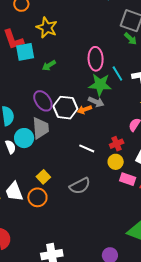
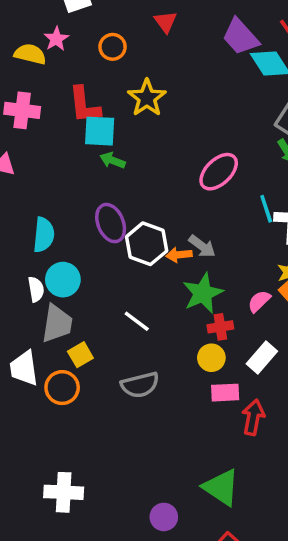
pink ellipse: (96, 59) -> (219, 172), turned 35
green arrow: (49, 65) -> (113, 160), moved, turned 40
cyan line: (117, 74) -> (266, 209), moved
green star: (100, 85) -> (203, 293), moved, turned 30
gray trapezoid: (40, 128) -> (57, 324), moved
white line: (87, 148) -> (137, 321), moved
pink rectangle: (128, 179) -> (225, 393), turned -35

